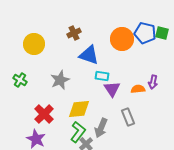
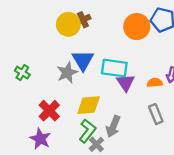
yellow circle: (34, 44) -> (68, 24), moved
blue triangle: (89, 55) -> (83, 60), moved, turned 40
cyan rectangle: (102, 76) -> (114, 68), size x1.6
gray rectangle: (128, 117) -> (156, 114), moved

